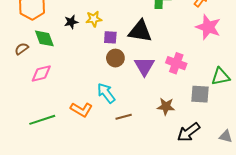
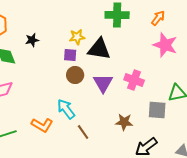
yellow star: (94, 19) -> (77, 37), moved
brown line: (124, 117) -> (83, 132), turned 70

